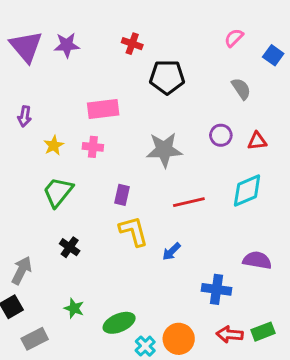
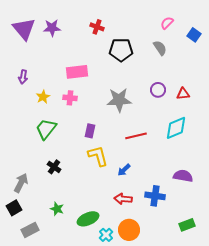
gray semicircle: (241, 89) -> (160, 48), moved
red arrow: (230, 334) -> (123, 199), moved

